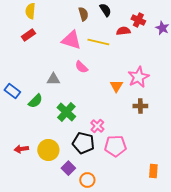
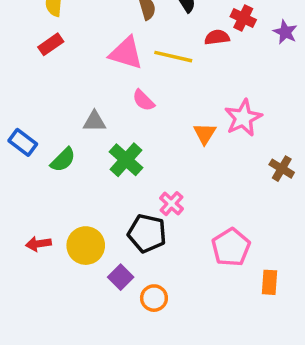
brown cross: (140, 106) -> (282, 169), moved, turned 32
green cross: (66, 112) -> (126, 160), moved
pink pentagon: (115, 146) -> (231, 247), moved, turned -30

